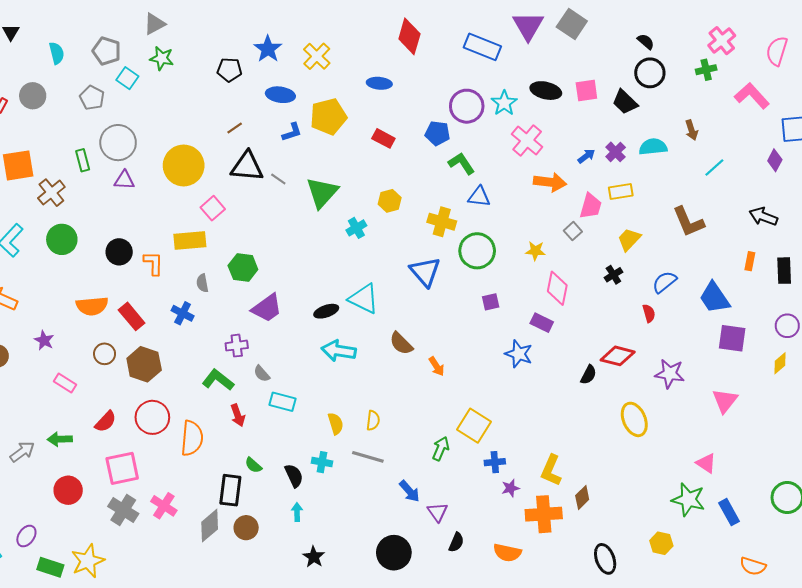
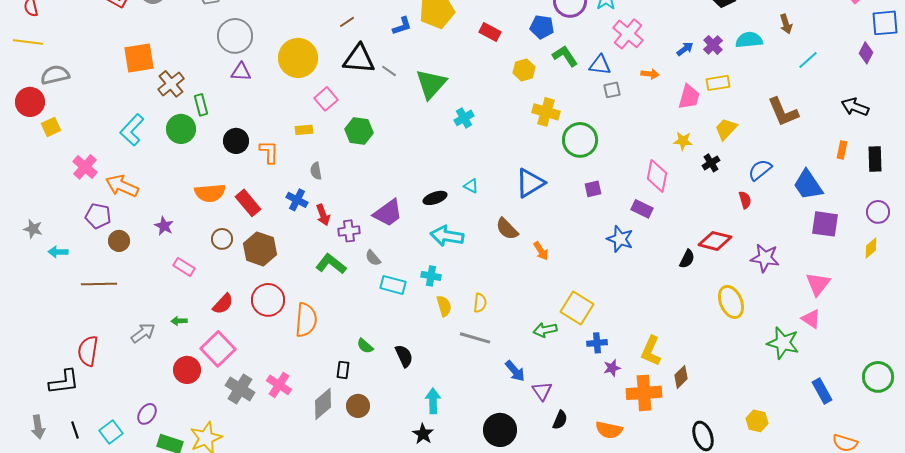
green rectangle: (83, 160) -> (201, 105), moved
orange arrow: (550, 182) -> (650, 74), size x0.6
blue triangle: (479, 197) -> (600, 65), moved
yellow hexagon: (390, 201) -> (524, 70), moved
gray square: (573, 231) -> (612, 90), moved, turned 30
yellow rectangle: (190, 240) -> (304, 130), size x0.6
yellow star: (535, 251) -> (683, 141), moved
green hexagon: (243, 267) -> (359, 131), moved
blue triangle: (425, 272) -> (530, 183), moved, turned 40
cyan triangle: (364, 299) -> (471, 186), size x0.5
purple trapezoid: (267, 308) -> (388, 213), moved
red arrow: (238, 415) -> (323, 215), moved
green arrow: (60, 439) -> (179, 321), size x0.7
green arrow: (441, 449) -> (545, 330), turned -125
cyan cross: (322, 462) -> (431, 276), moved
pink triangle: (706, 463) -> (811, 319), moved
pink square: (122, 468) -> (218, 349), moved, turned -32
black rectangle: (230, 490) -> (343, 370), size x0.6
green star: (688, 500) -> (783, 343), moved
cyan arrow: (297, 512) -> (433, 401), moved, size x1.4

